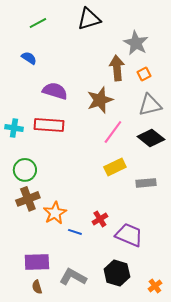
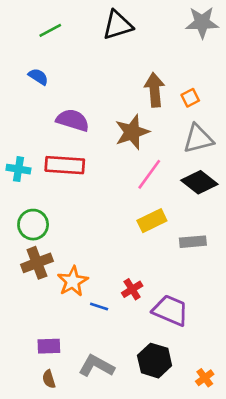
gray star: (136, 43) -> (202, 22), moved, turned -30
purple rectangle: (37, 262) -> (49, 346), size x0.7

